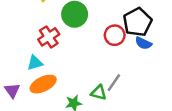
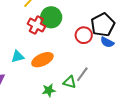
red cross: (49, 37) -> (36, 25), moved, turned -30
orange ellipse: (43, 84) -> (42, 60), moved

